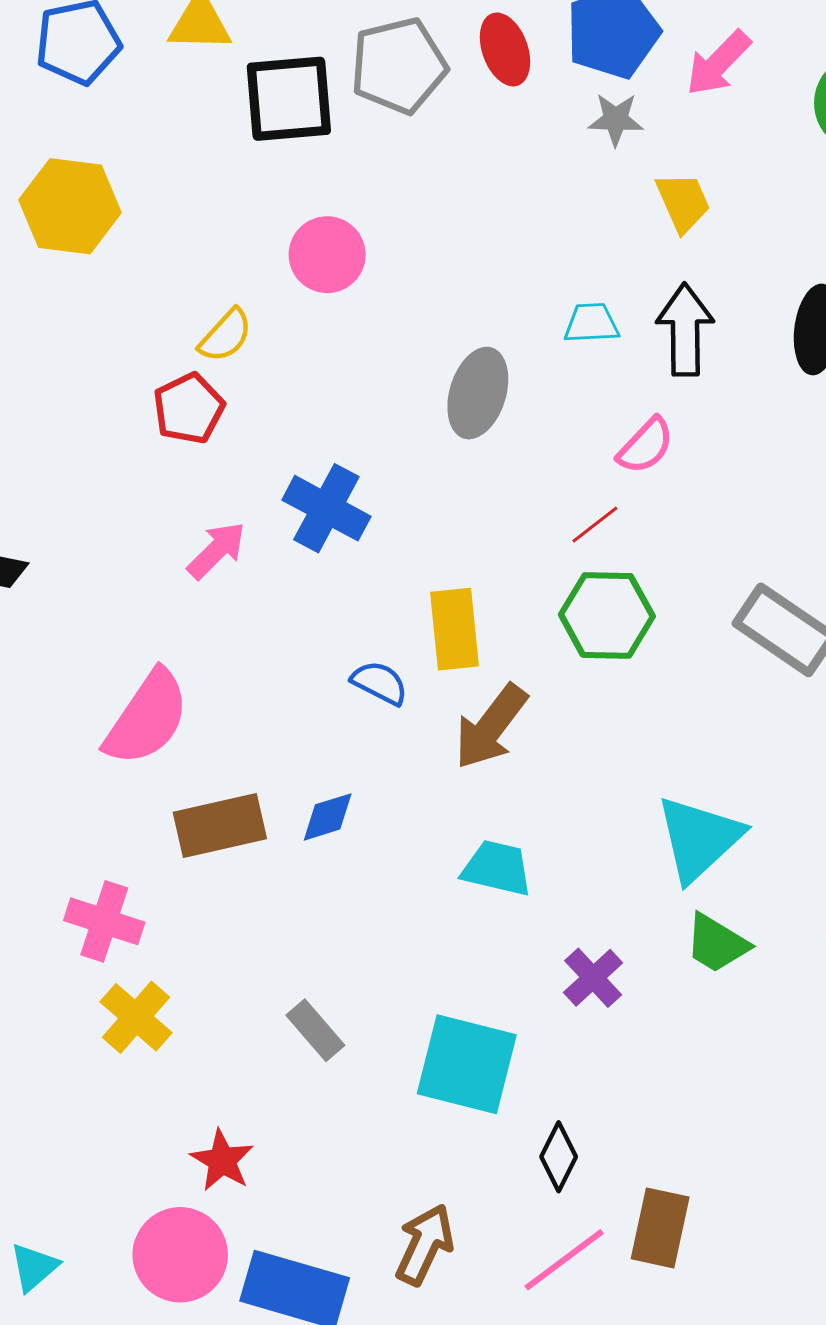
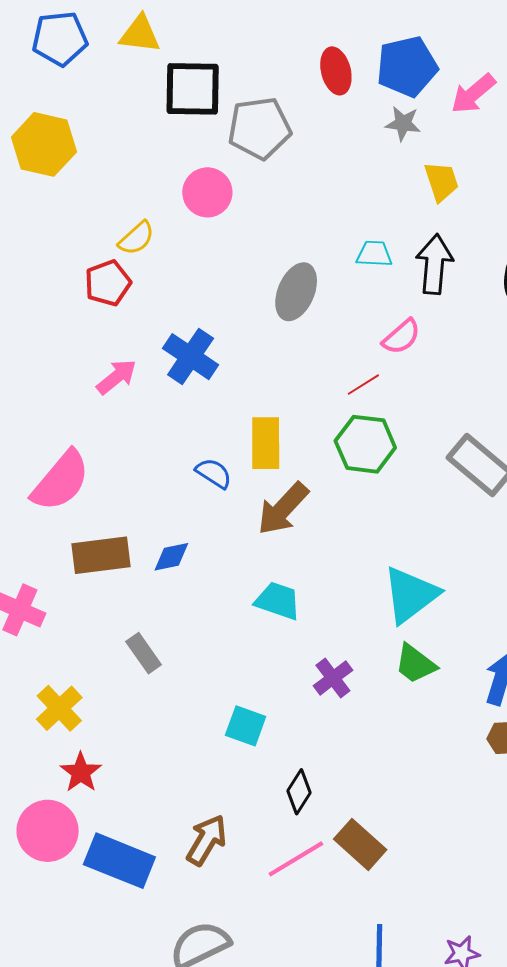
gray pentagon: (399, 66) -> (259, 128), moved
yellow cross: (136, 1017) -> (59, 708), moved
gray rectangle: (315, 1030) -> (144, 653), moved
cyan square: (467, 1064) -> (246, 726), size x0.6
brown rectangle: (660, 1228) -> (360, 844), turned -66

